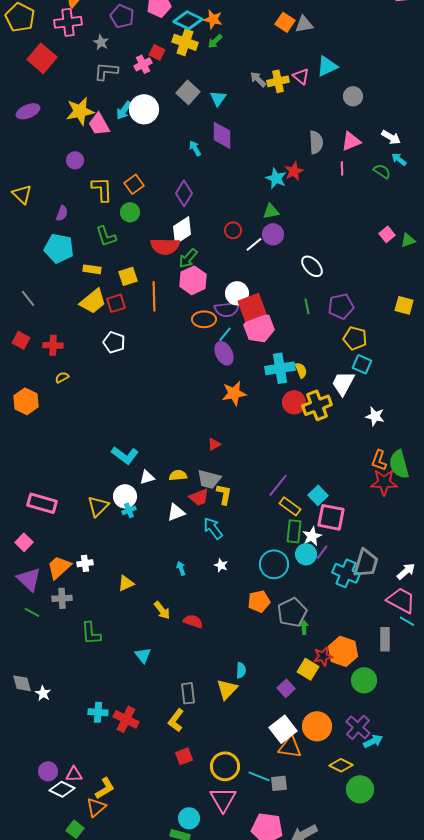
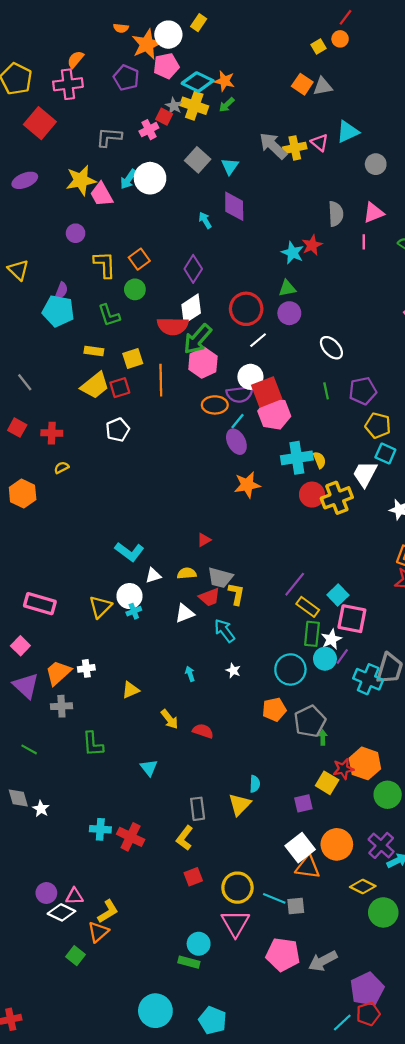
gray star: (101, 42) -> (174, 106), moved
gray arrow: (258, 79) -> (273, 146), size x1.6
red circle: (233, 230) -> (246, 309), size x1.8
white line: (254, 244) -> (258, 340), moved
cyan pentagon: (59, 248) -> (58, 311), moved
green arrow: (188, 258) -> (198, 339), size x1.4
white pentagon: (114, 342) -> (118, 430), turned 30
red triangle: (214, 444) -> (204, 540), moved
green line: (32, 612) -> (29, 749), moved
purple square: (286, 688) -> (303, 803), turned 30

